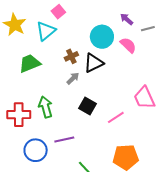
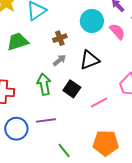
black triangle: (94, 63) -> (90, 60), moved
green arrow: (46, 107) -> (44, 84), moved

